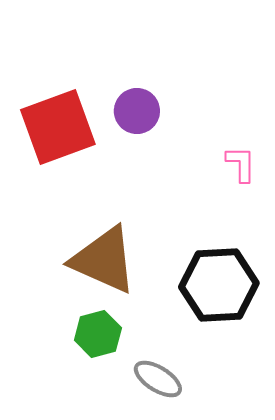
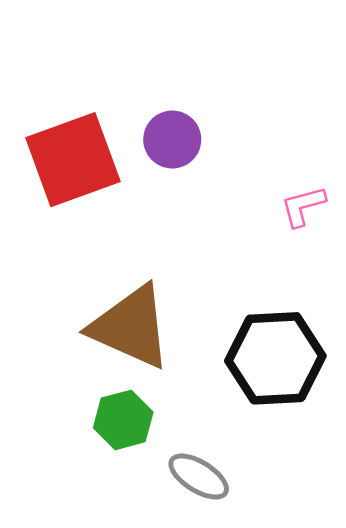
pink L-shape: (241, 164) -> (303, 206), turned -105

